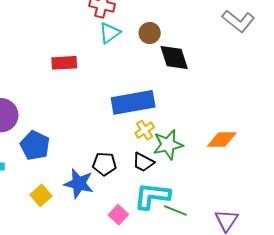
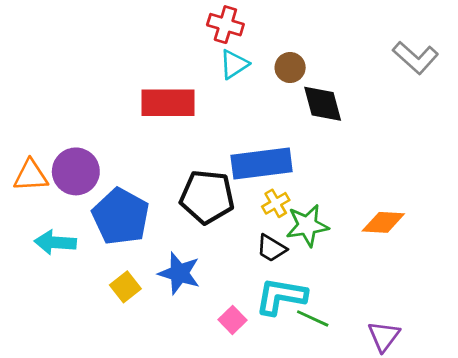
red rectangle: (64, 63) -> (168, 103), size x1.5
blue pentagon: (35, 145) -> (121, 216), size x1.4
black pentagon: (104, 164) -> (207, 197), moved, size x1.6

